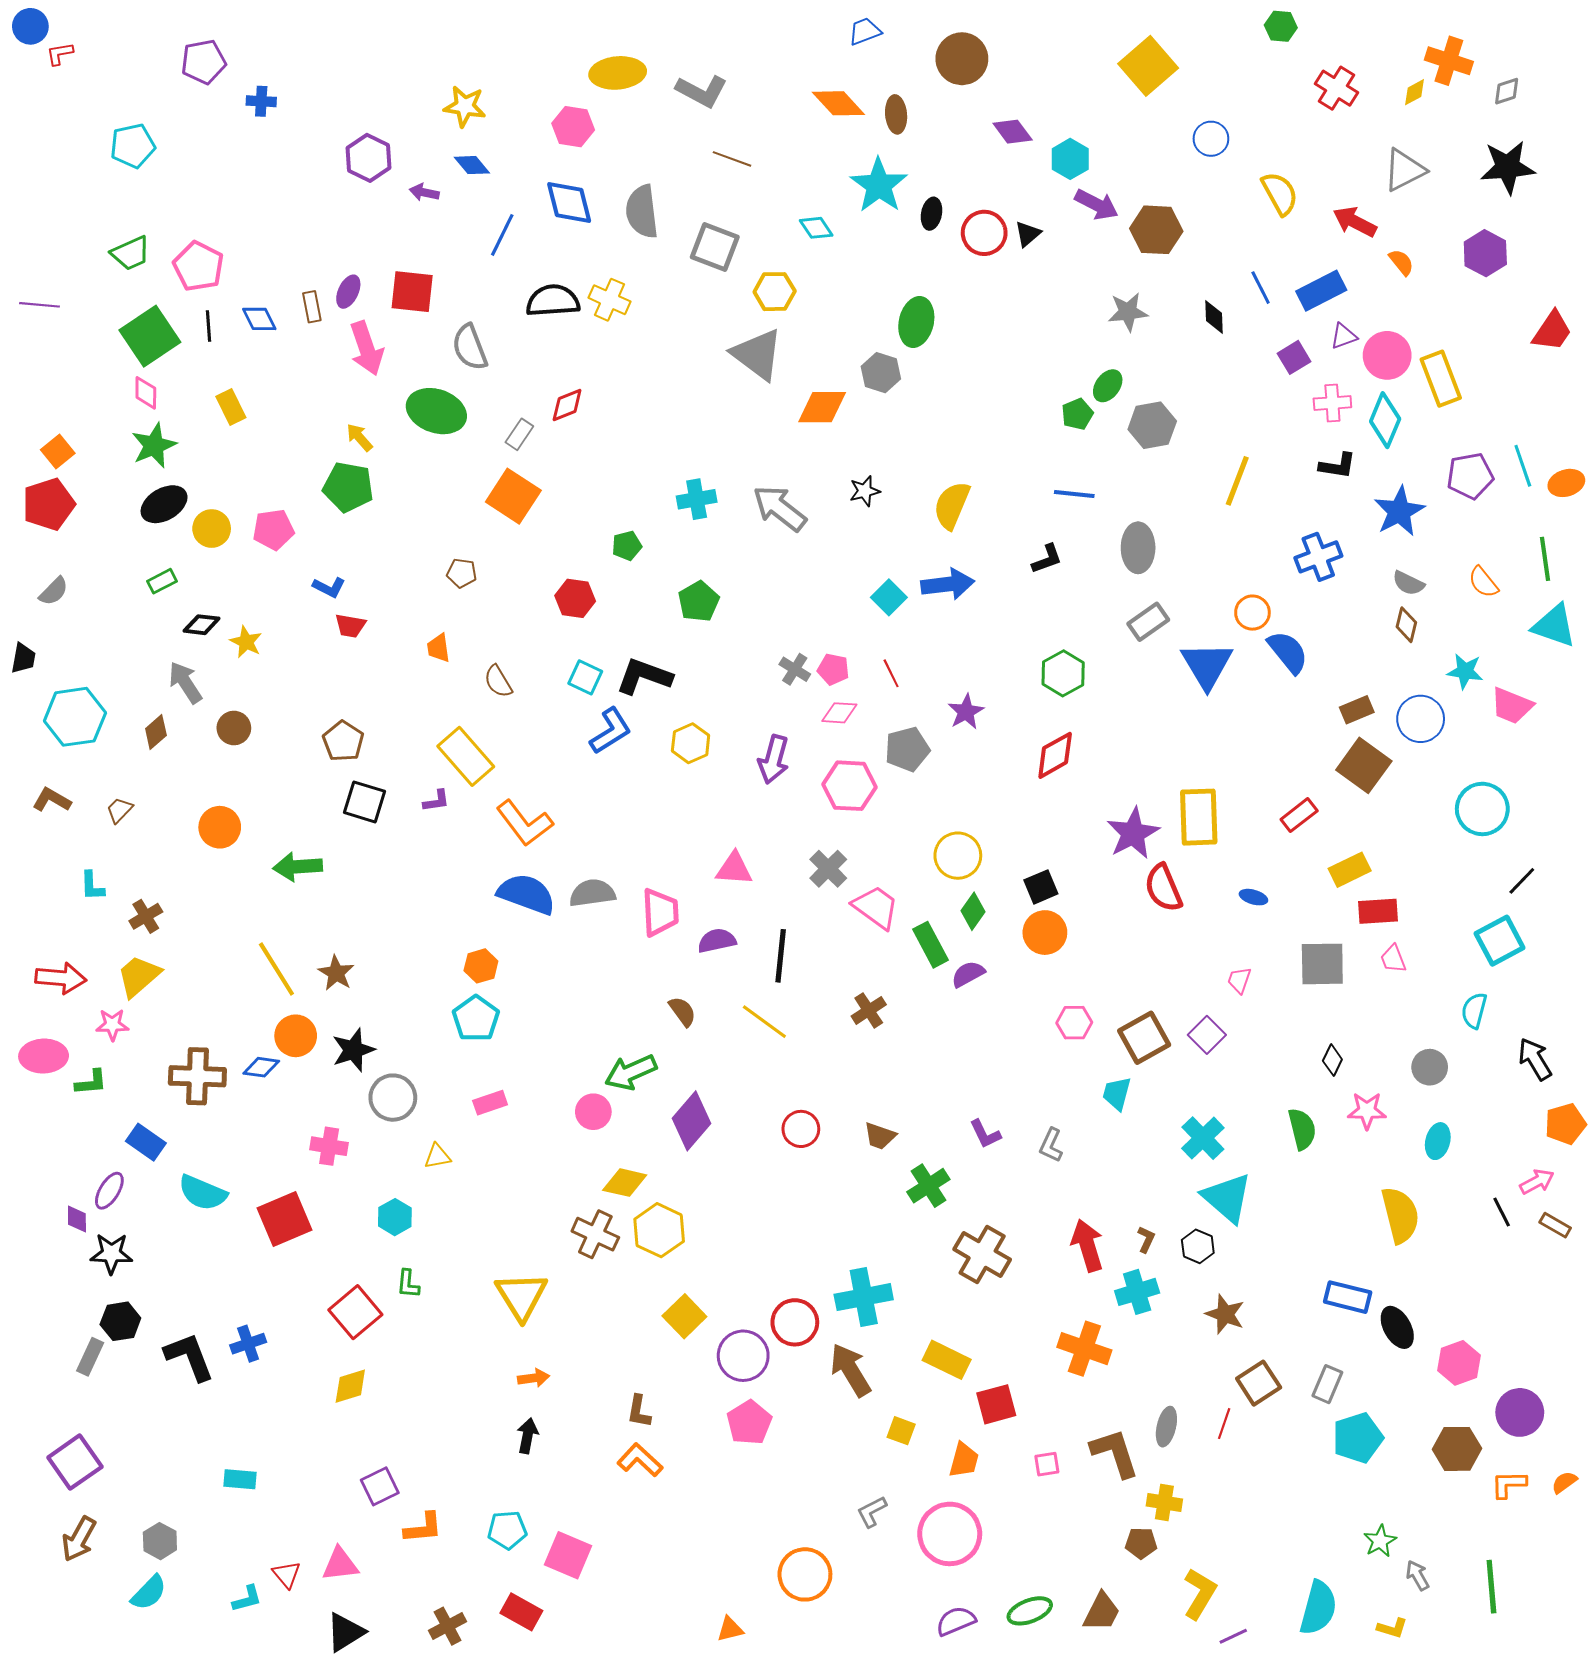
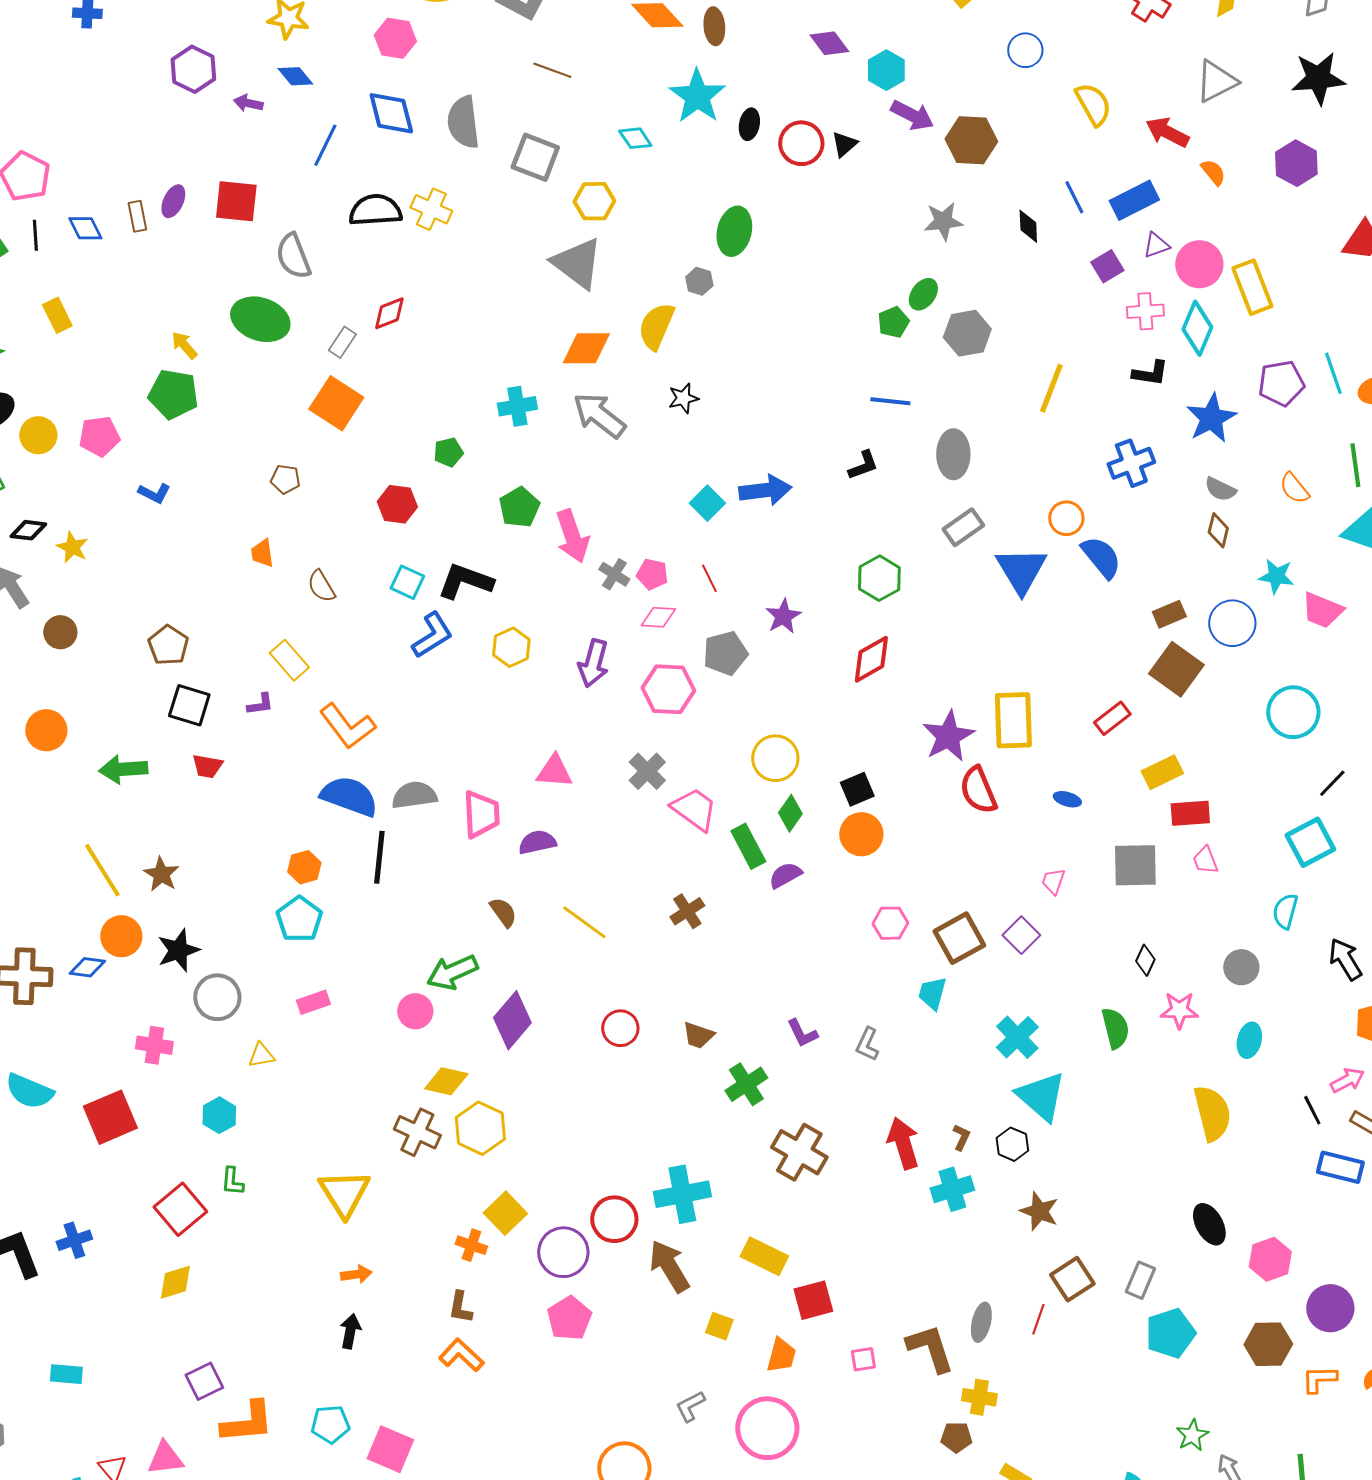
pink arrow: (367, 348) -> (572, 536), moved
gray hexagon: (881, 373) -> (699, 281), size x0.7
orange diamond: (822, 407) -> (586, 348), moved
yellow semicircle: (952, 505) -> (656, 326), moved
red trapezoid: (350, 626) -> (207, 766), moved
yellow rectangle: (466, 756) -> (289, 660), size x0.7
black line: (781, 956) -> (379, 857), moved
blue rectangle: (1348, 1297) -> (1340, 1167), moved
orange cross: (1084, 1349) -> (471, 1245), moved, size x0.6
orange L-shape: (423, 1528) -> (247, 1422), size x1.4

